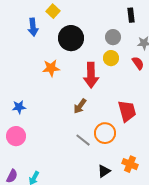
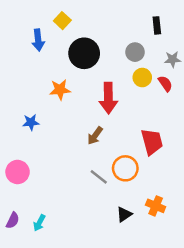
yellow circle: (111, 58) -> (142, 78), moved
blue star: (19, 107) -> (31, 122), moved

